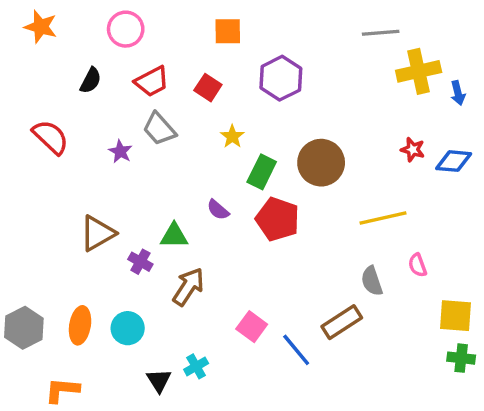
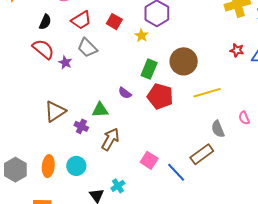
red semicircle: (51, 137) -> (43, 49), moved
yellow star: (232, 137) -> (141, 36), moved
yellow line: (383, 218) -> (207, 93), moved

